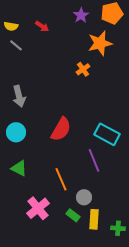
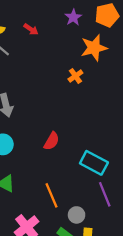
red semicircle: (61, 129) -> (52, 141), size x0.7
cyan rectangle: (107, 134) -> (94, 163), moved
purple line: (94, 160) -> (105, 194), moved

